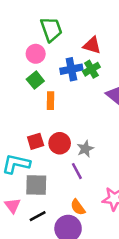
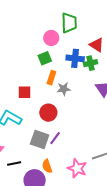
red square: (36, 141) -> (25, 92), moved
gray star: (85, 149) -> (64, 89), moved
purple line: (77, 171) -> (55, 138), turned 48
gray square: (36, 185) -> (40, 139), moved

